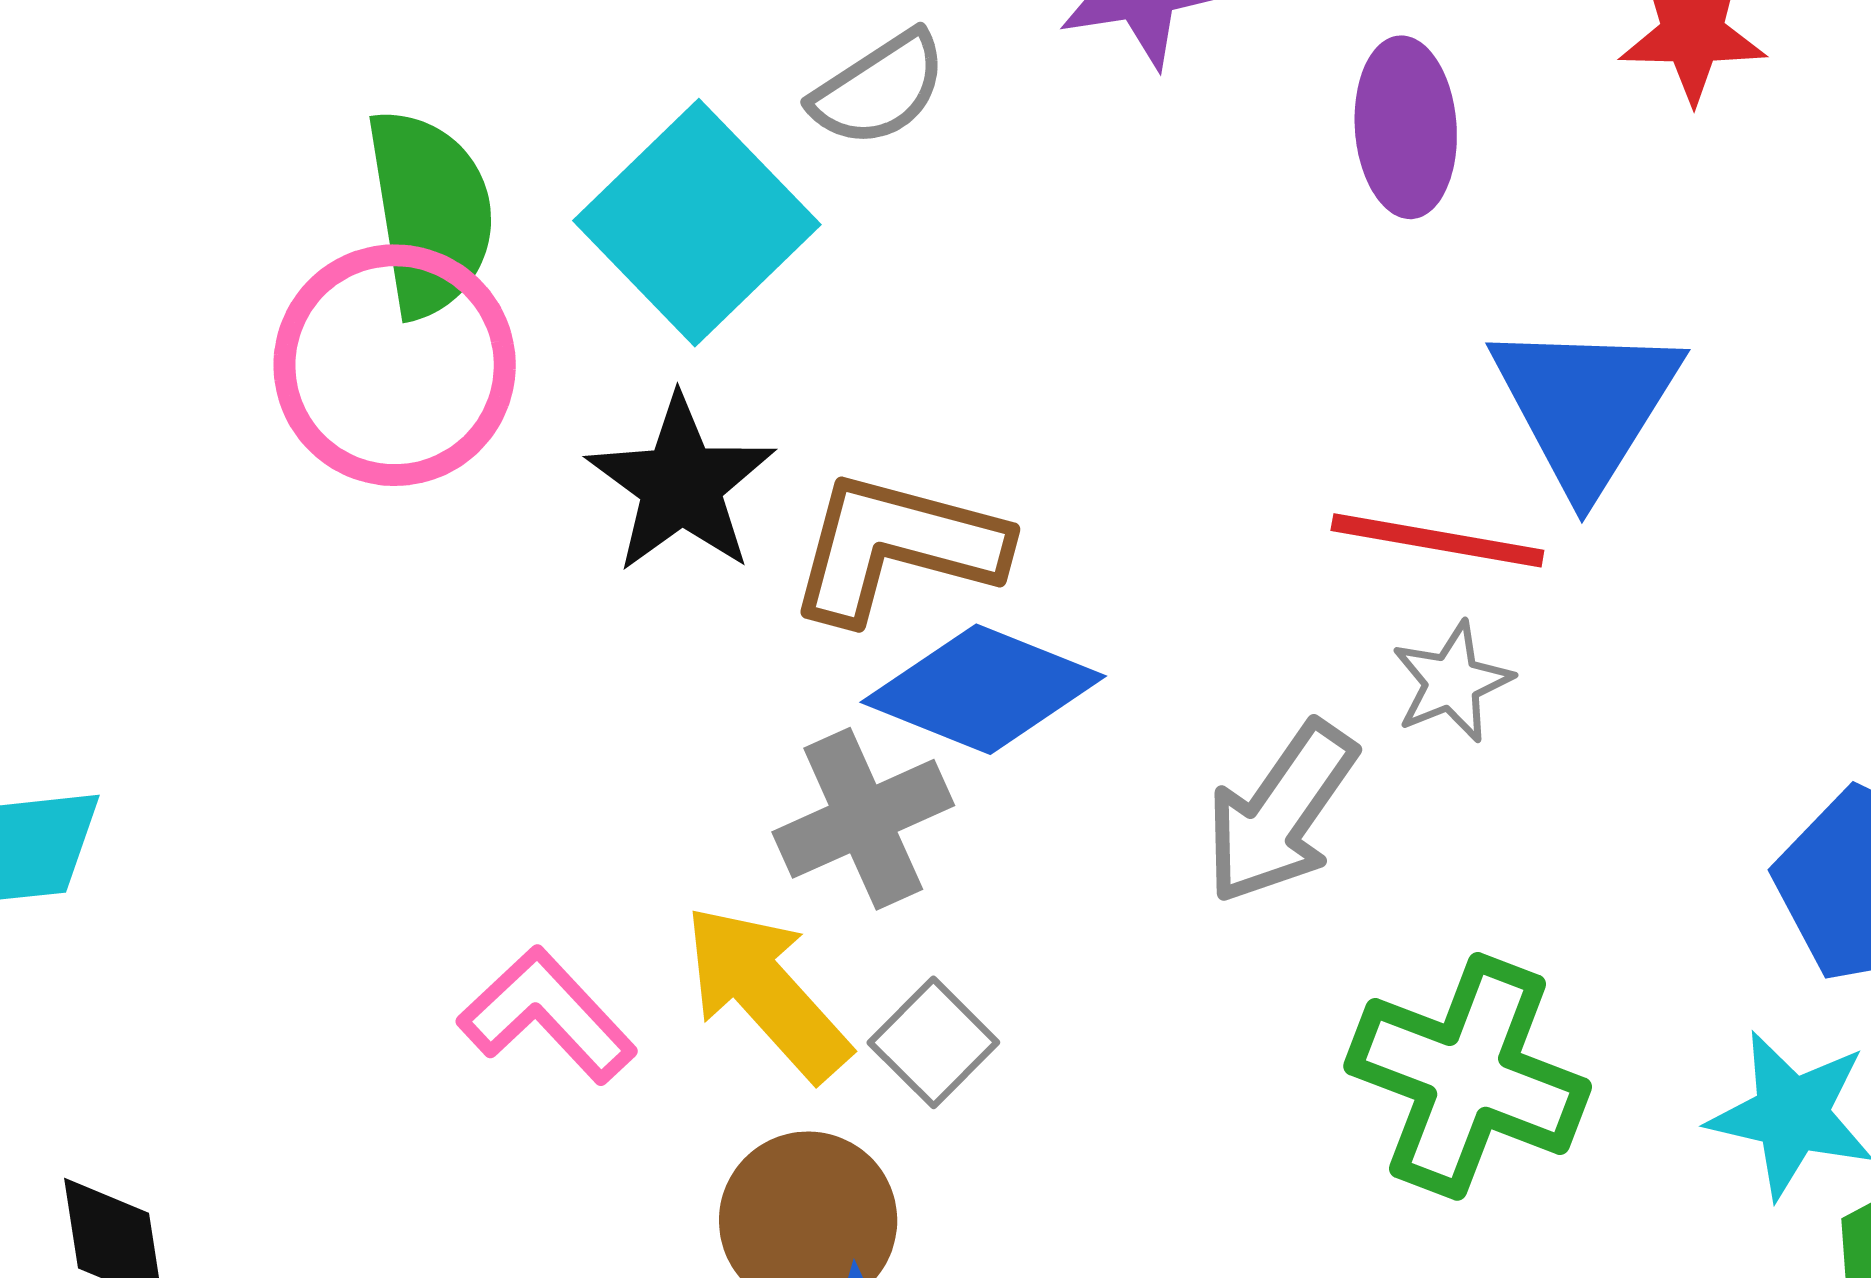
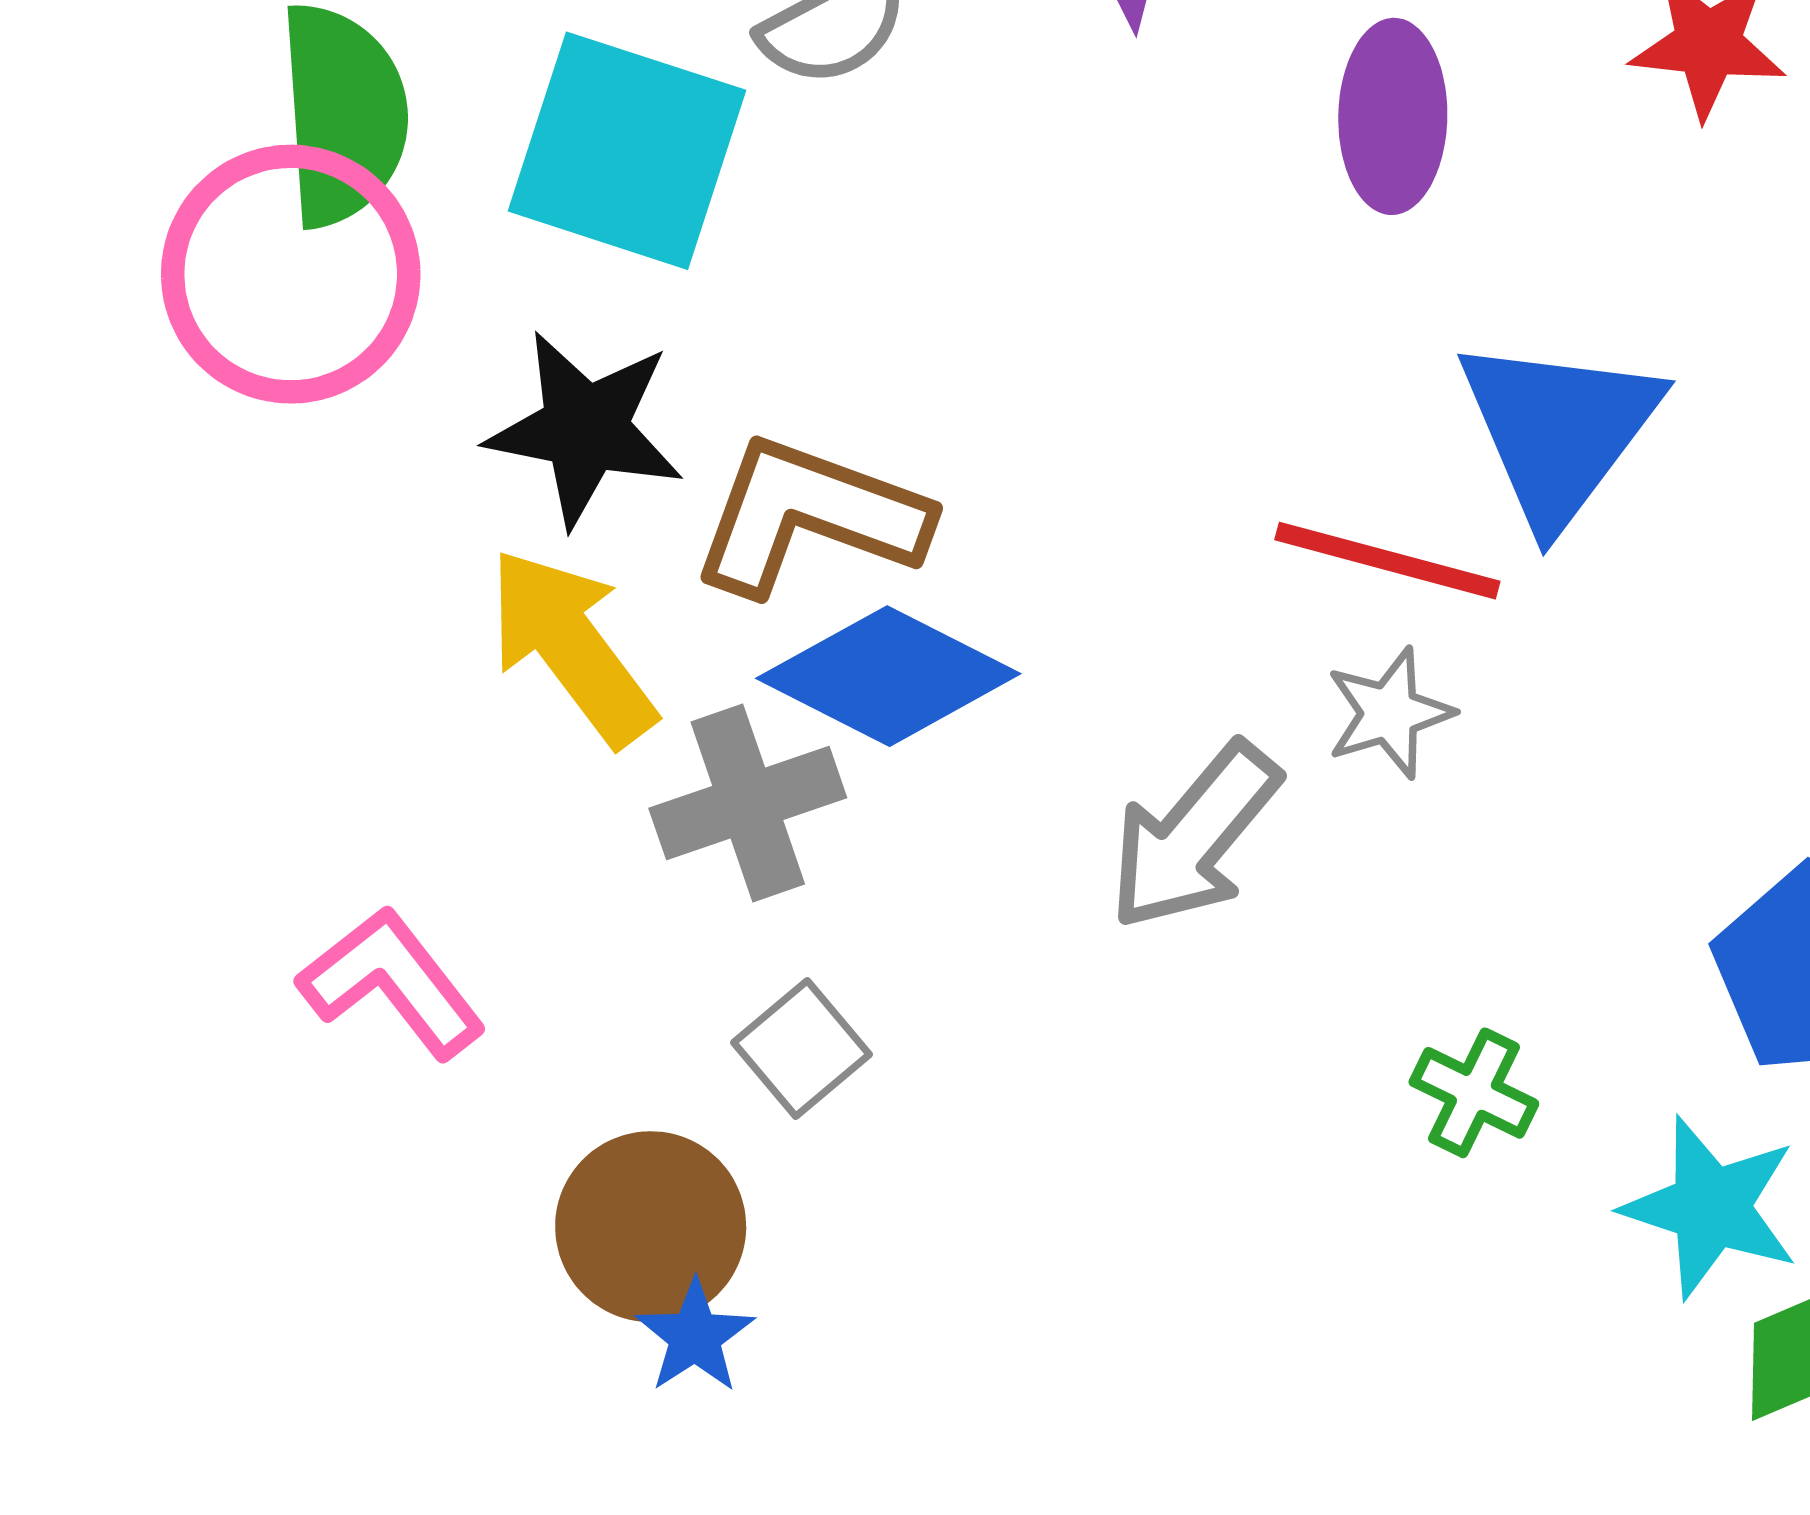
cyan square: (697, 223) -> (627, 151), turned -33
black star: (681, 484) -> (585, 429), turned -30
yellow arrow: (766, 992) -> (571, 647), moved
green cross: (1468, 1076) -> (1474, 1093), moved, size x0.5

